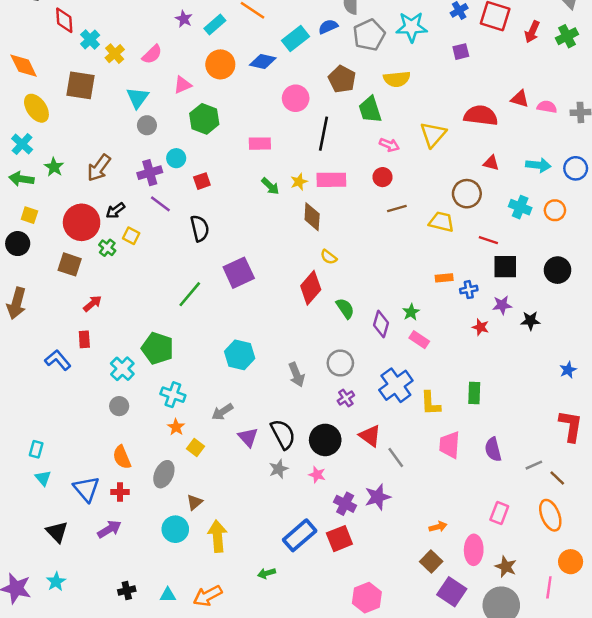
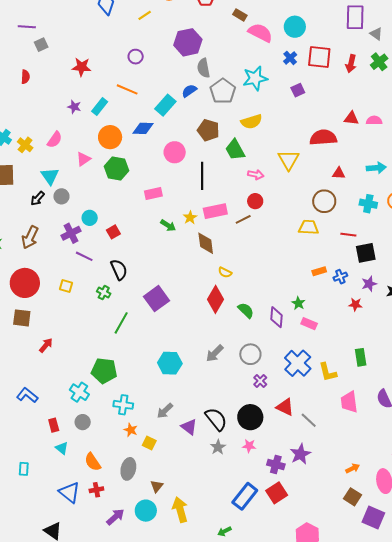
green hexagon: (204, 119) -> (117, 168), moved
brown line: (397, 208) -> (243, 219), moved
black arrow: (115, 211) -> (38, 199), moved
green cross: (107, 248) -> (104, 293), moved
red rectangle: (84, 339) -> (54, 425), moved
gray arrow: (297, 375) -> (215, 353), moved, turned 78
cyan triangle: (43, 478) -> (62, 448), moved
purple arrow: (109, 529) -> (115, 517), moved

